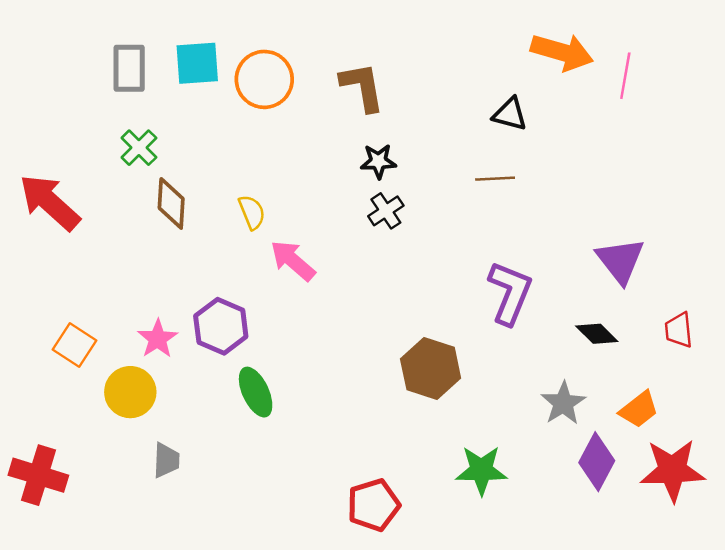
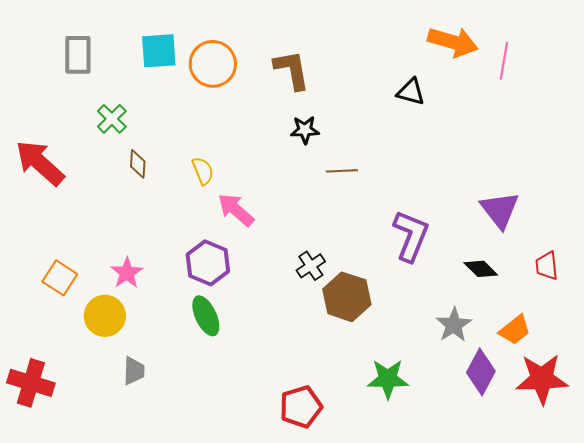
gray rectangle: (129, 68) -> (78, 55), moved
brown line: (495, 179) -> (342, 171), moved
brown diamond: (171, 203) -> (138, 164), size x0.7
black cross: (386, 211) -> (311, 266), moved
purple hexagon: (221, 326) -> (208, 263), moved

